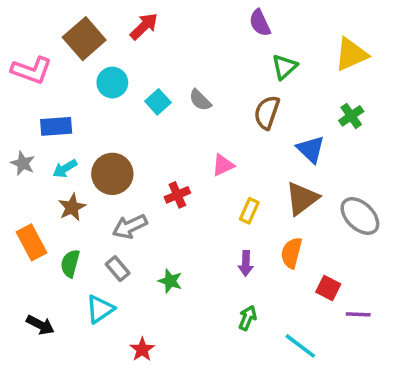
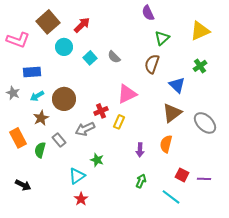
red arrow: (144, 26) -> (82, 25), moved
pink triangle: (223, 165) -> (127, 94), size x1.5
yellow rectangle: (249, 211) -> (119, 122), moved
gray arrow: (130, 227) -> (85, 129), moved
gray rectangle: (118, 269) -> (59, 140), moved
red square: (328, 288) -> (182, 175), moved
cyan triangle: (100, 309) -> (77, 176), moved

